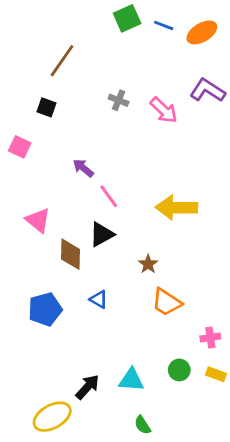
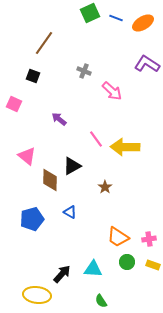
pink arrow: (164, 110) -> (112, 91), moved
pink line: (109, 196) -> (96, 139), moved
orange trapezoid: (167, 302) -> (118, 237), moved
yellow ellipse: (52, 417) -> (37, 295), turned 36

